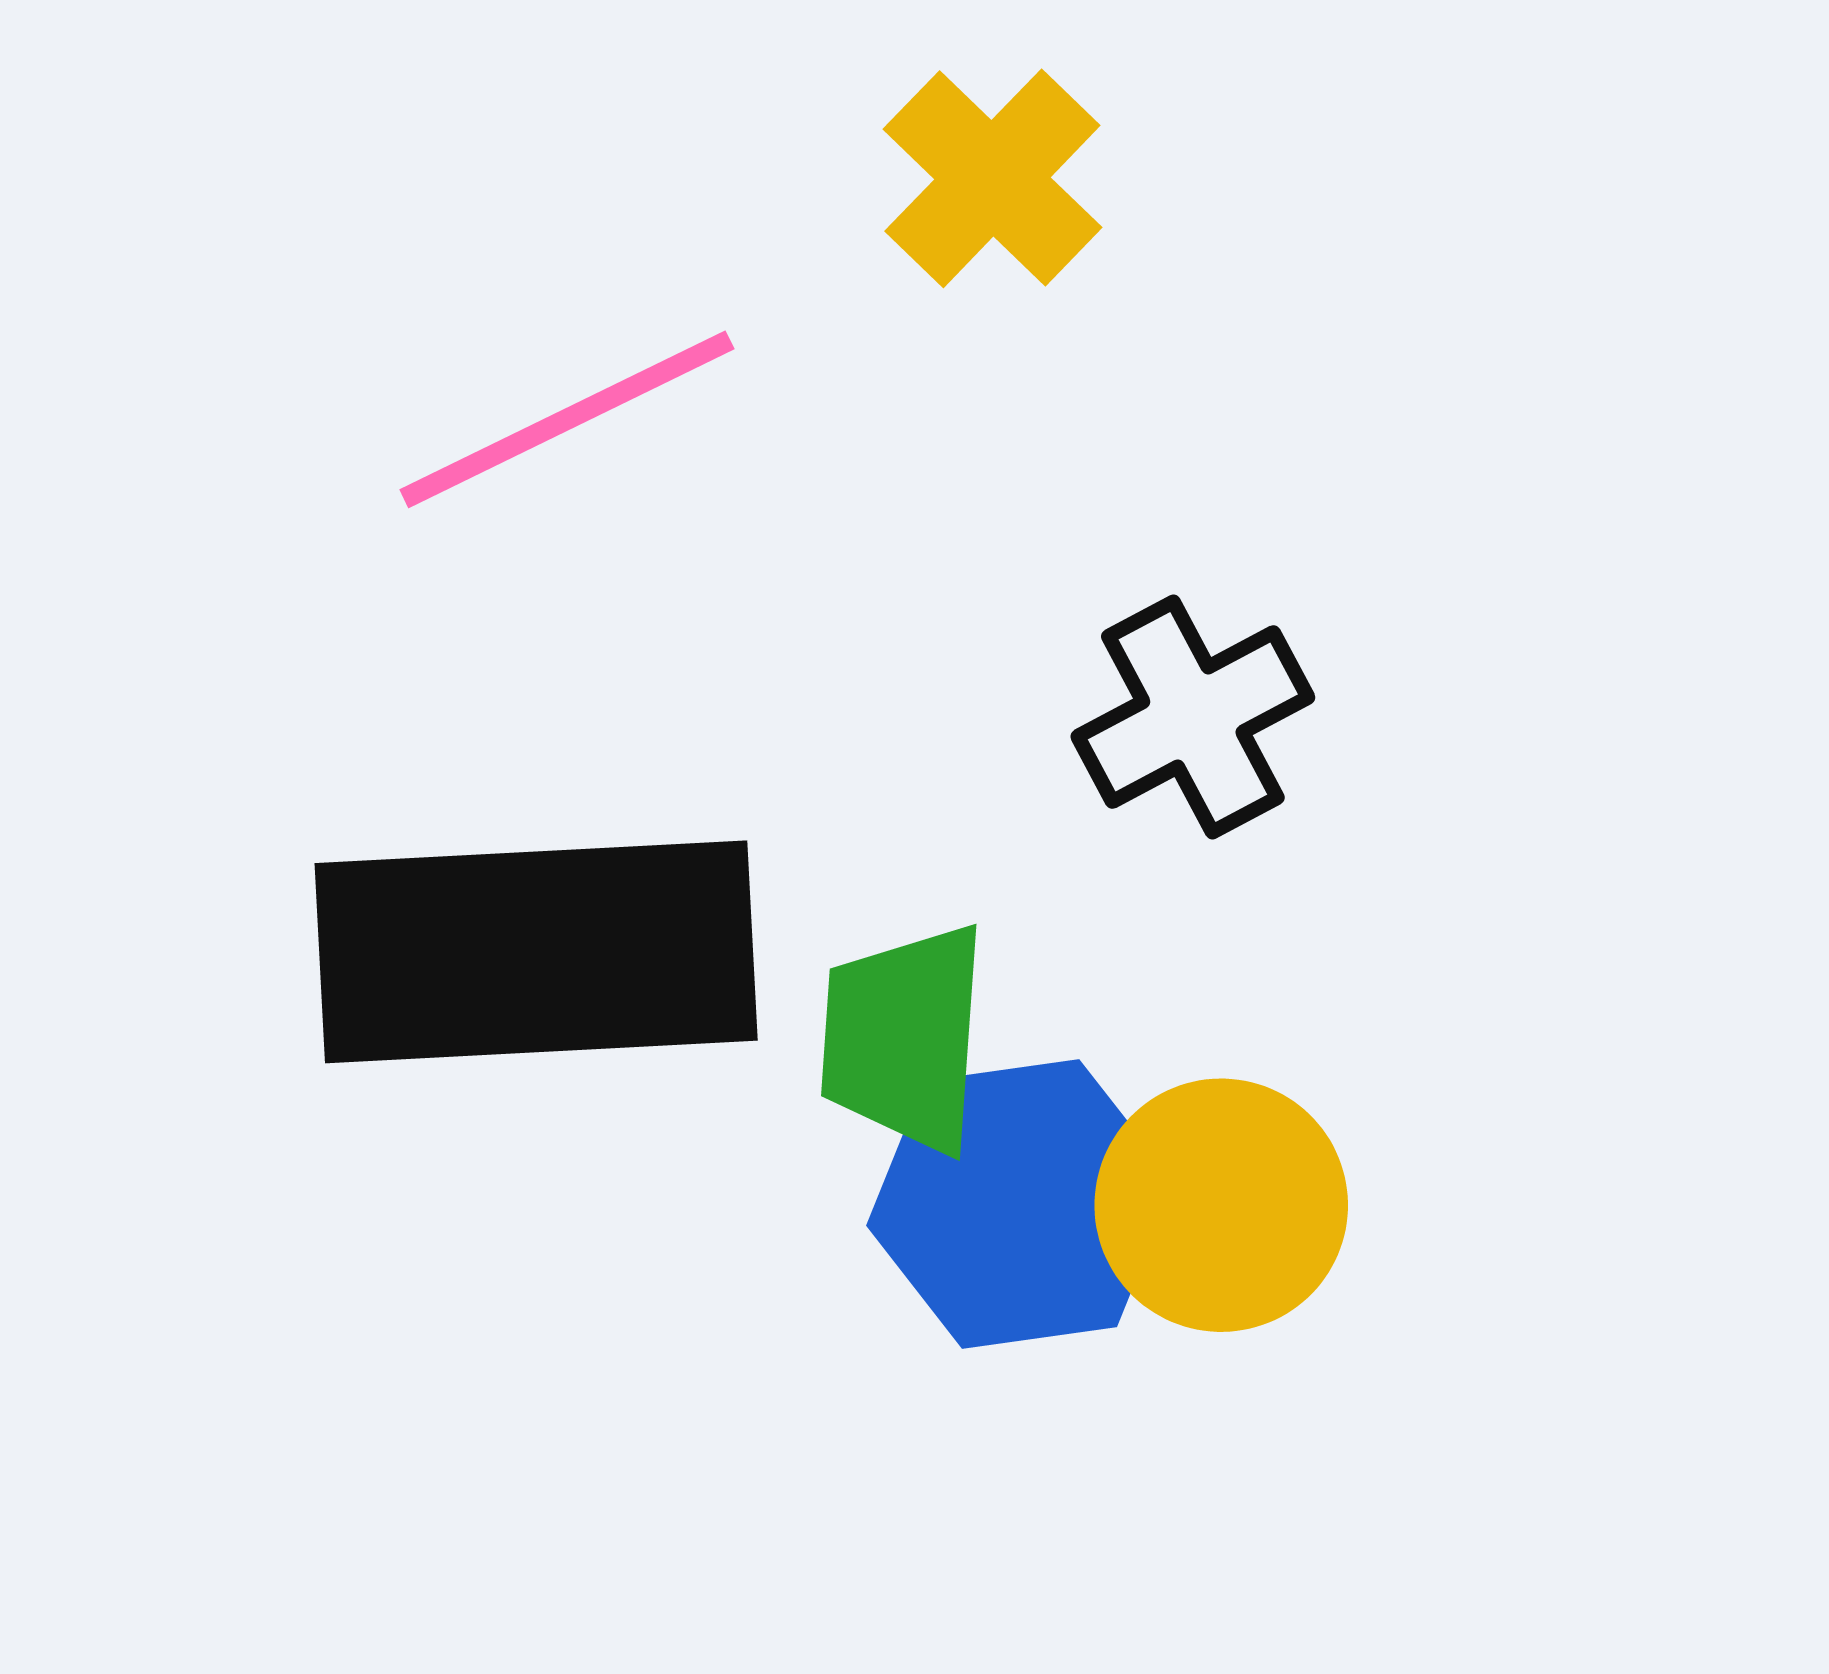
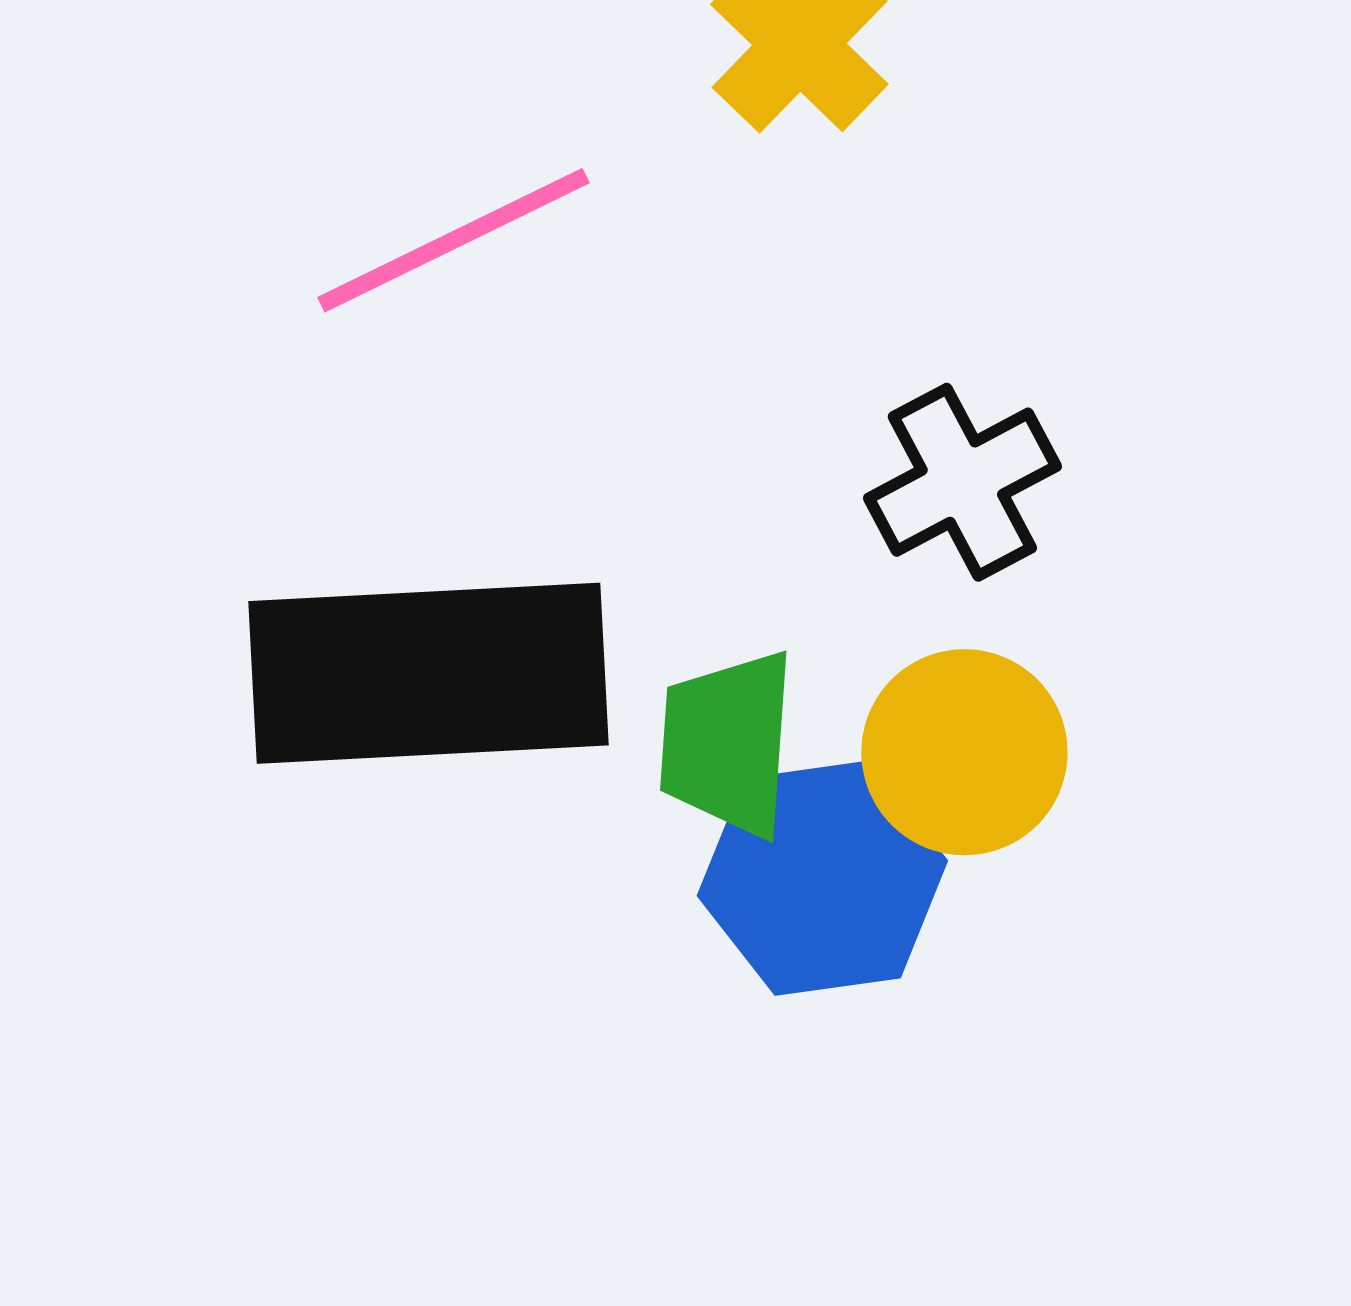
yellow circle: (1221, 1205) -> (964, 752), moved

